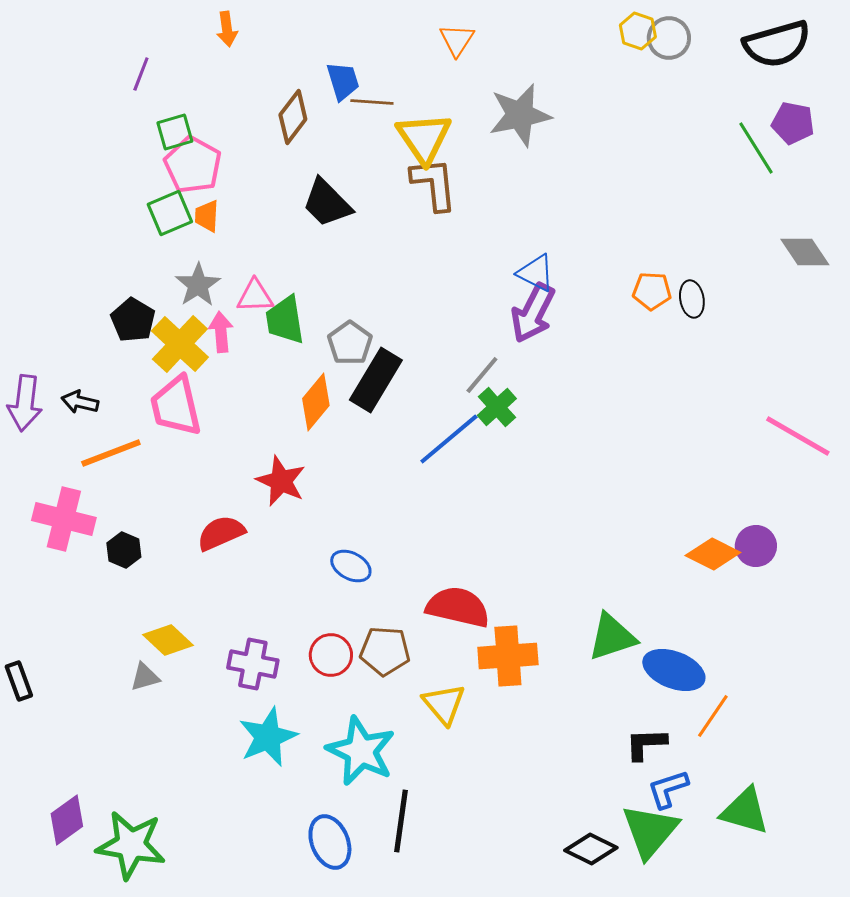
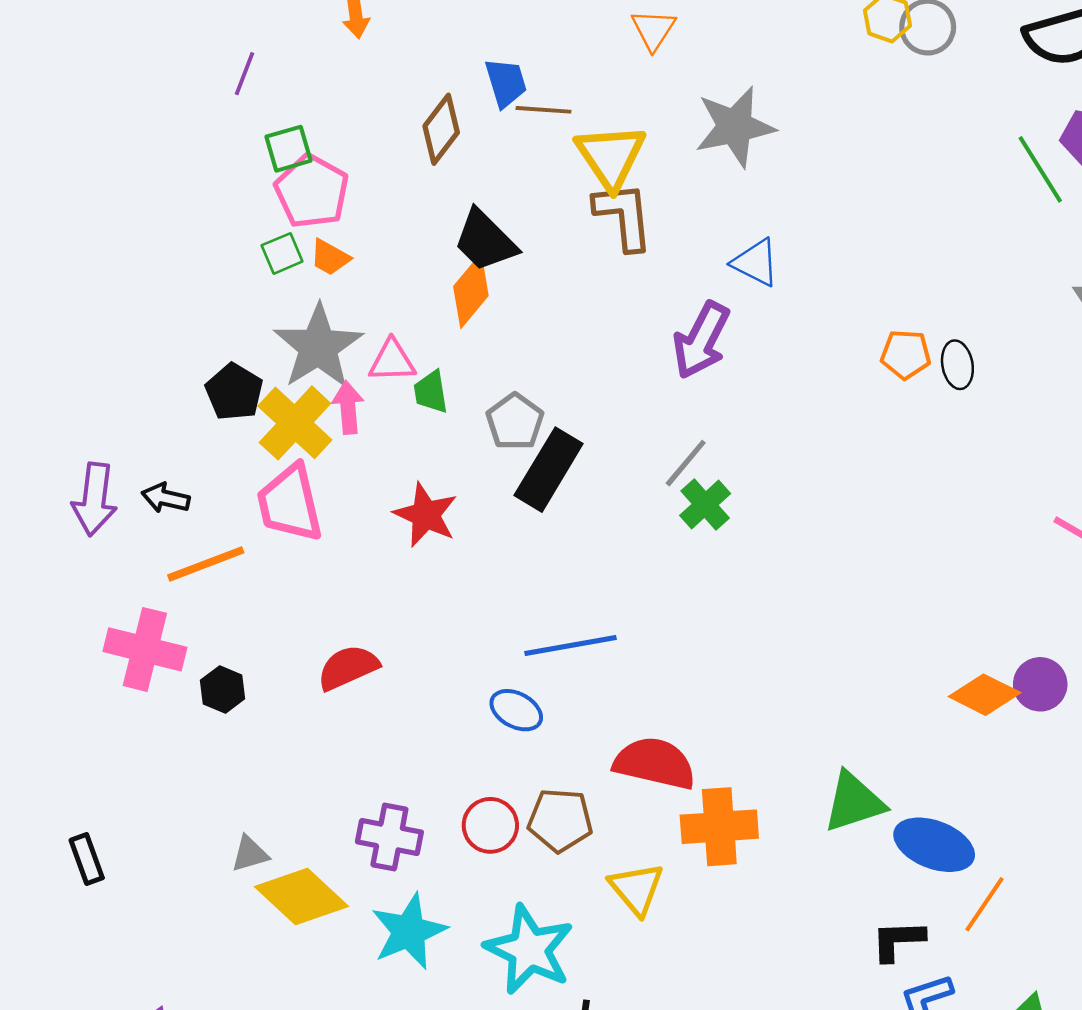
green square: (170, 213) -> (282, 253), size x0.7
orange trapezoid: (207, 216) -> (330, 257), turned -64
blue triangle: (536, 273) -> (756, 263), moved
gray star: (198, 285) -> (318, 347), size x1.5
purple arrow: (533, 313) -> (701, 340), moved
green trapezoid: (285, 320) -> (431, 392), size x0.7
orange diamond: (316, 402) -> (471, 291), moved
blue line: (449, 439) -> (571, 646), moved, turned 30
red star: (281, 481) -> (426, 515), moved
yellow diamond: (168, 640) -> (301, 897), moved, size x1.4

